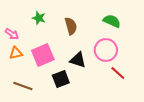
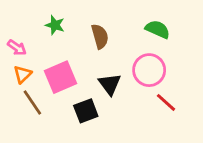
orange triangle: (16, 53) -> (23, 74), turned -32
black triangle: (78, 60) -> (110, 84), turned 36
brown line: (23, 86) -> (32, 102), moved, turned 36

